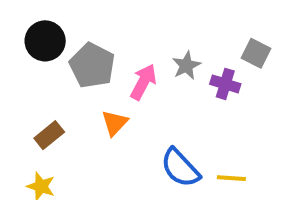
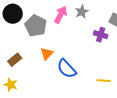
gray star: (186, 66) -> (82, 12), moved
pink arrow: (143, 82) -> (61, 15), moved
blue semicircle: (180, 168) -> (67, 69), moved

